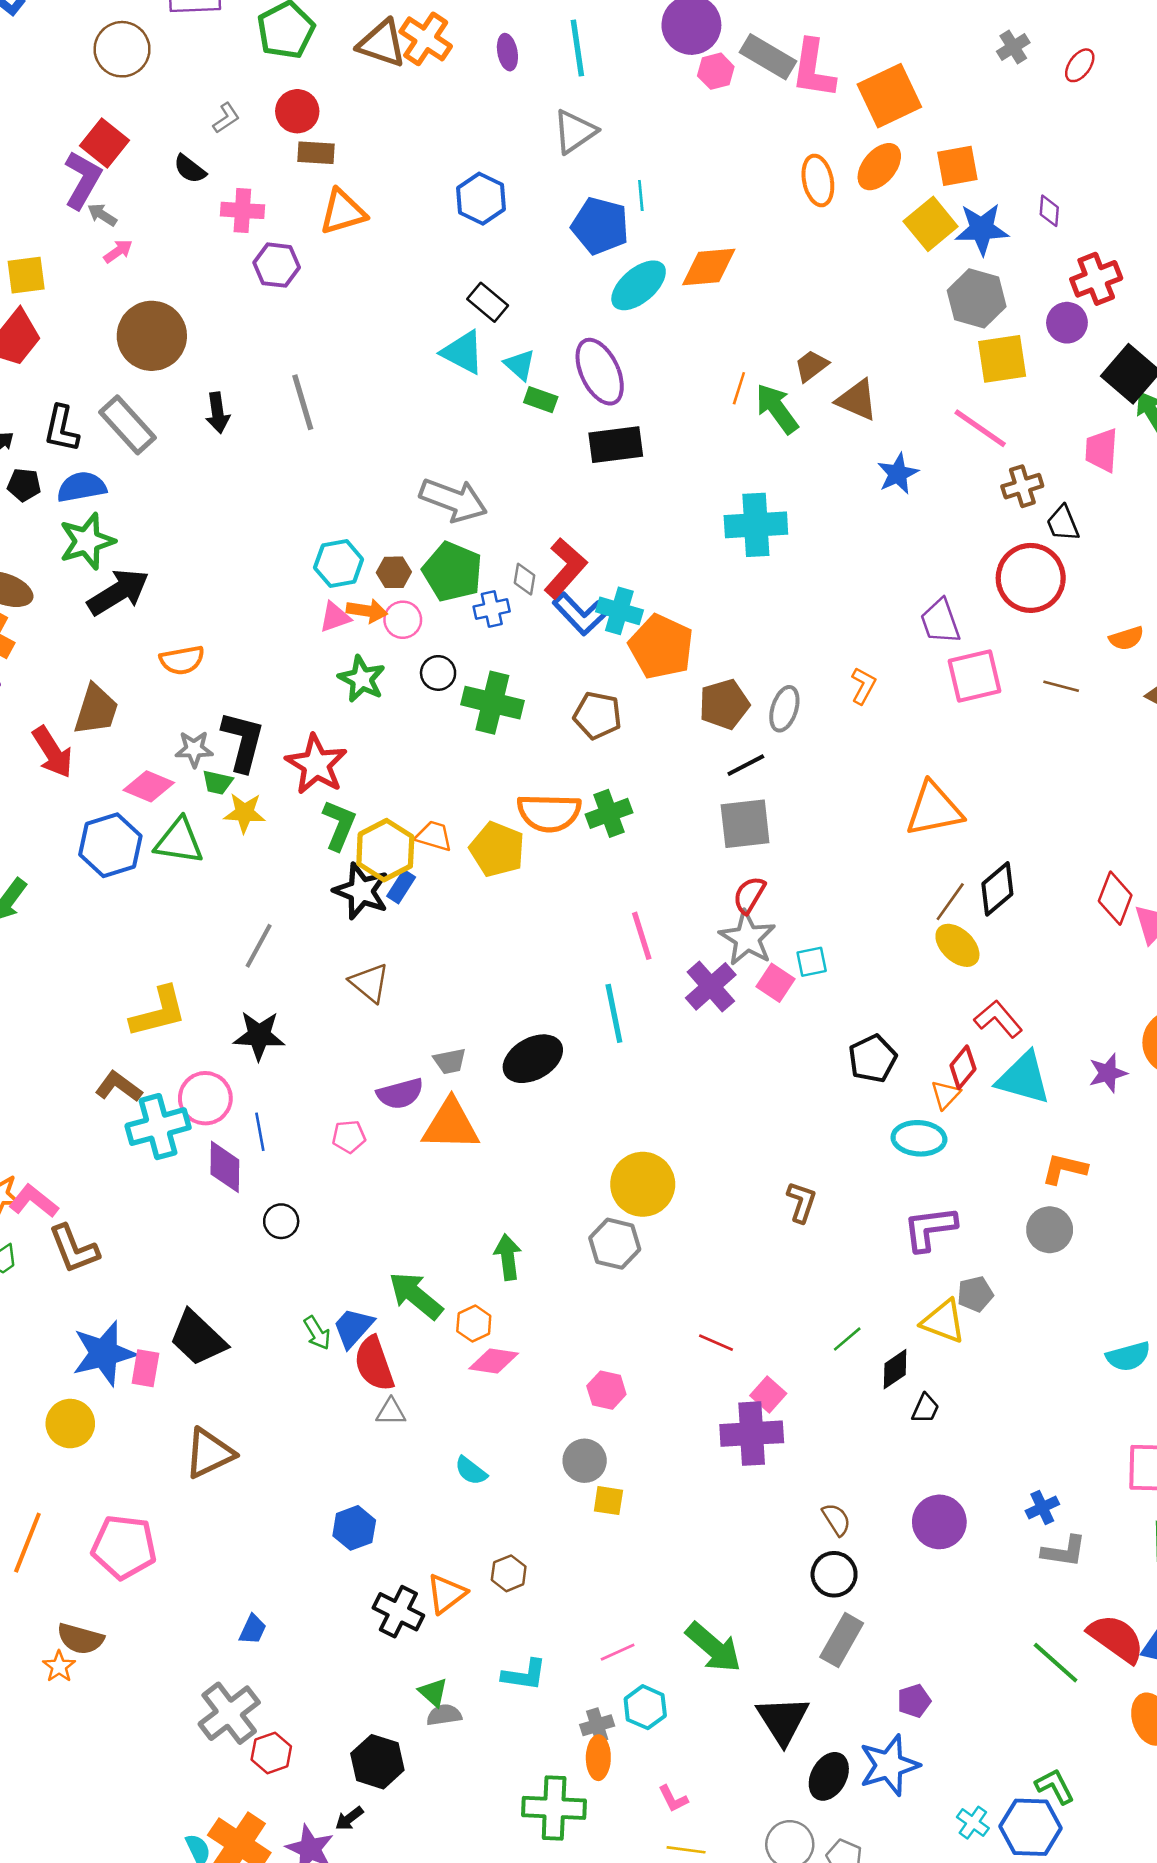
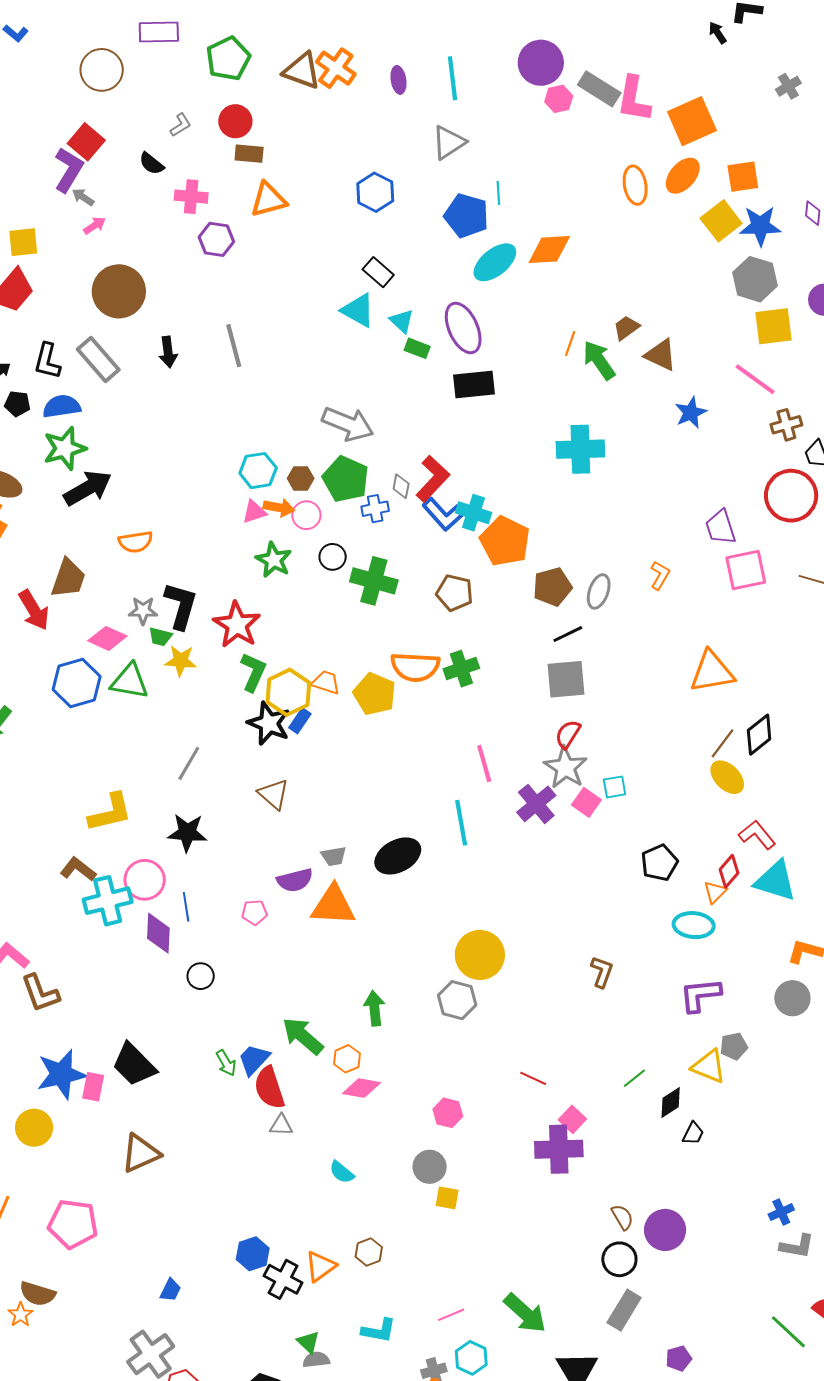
purple circle: (939, 1522) -> (665, 1230), moved
blue hexagon: (354, 1528) -> (253, 1254), moved

